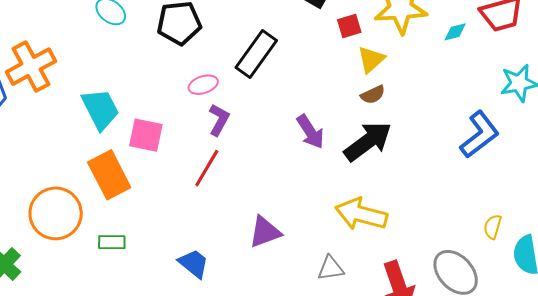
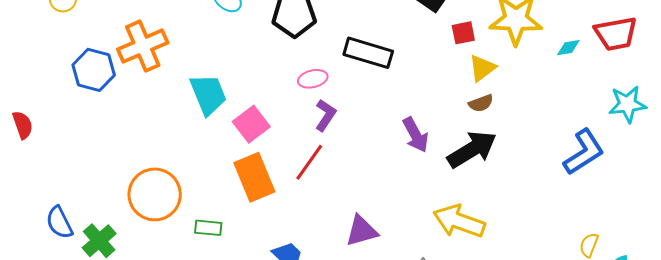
black rectangle: (256, 54) -> (368, 53), turned 66
pink square: (146, 135) -> (251, 124), turned 36
orange rectangle: (109, 175) -> (254, 177), moved

